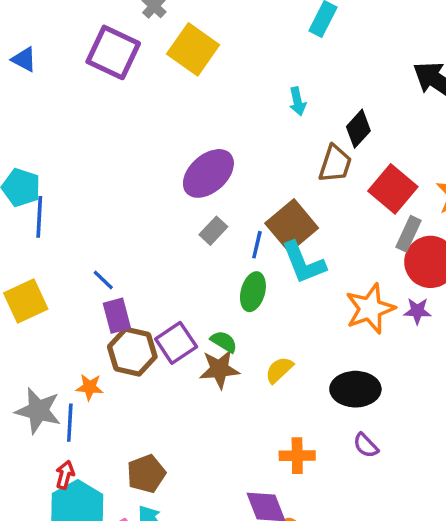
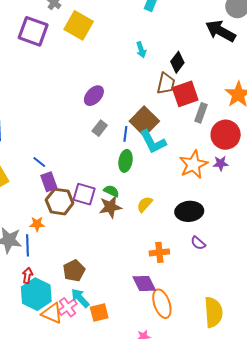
purple ellipse: (208, 173) -> (94, 96), size x0.7
red square: (393, 189) -> (185, 94), moved, turned 36
gray rectangle: (409, 234) -> (201, 113), moved
purple square: (176, 343) -> (84, 194), turned -35

